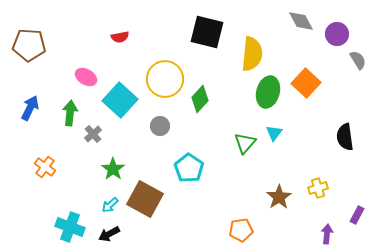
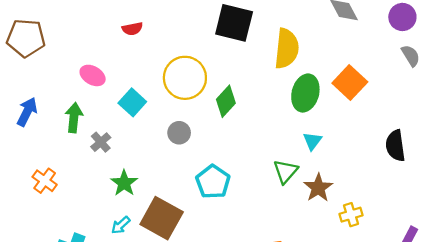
purple circle: (337, 34) -> (402, 17), moved
cyan square: (120, 100) -> (132, 102), size x0.7
green triangle: (245, 143) -> (286, 171), moved
yellow cross: (318, 188) -> (351, 215), moved
brown star: (279, 197) -> (318, 188), moved

